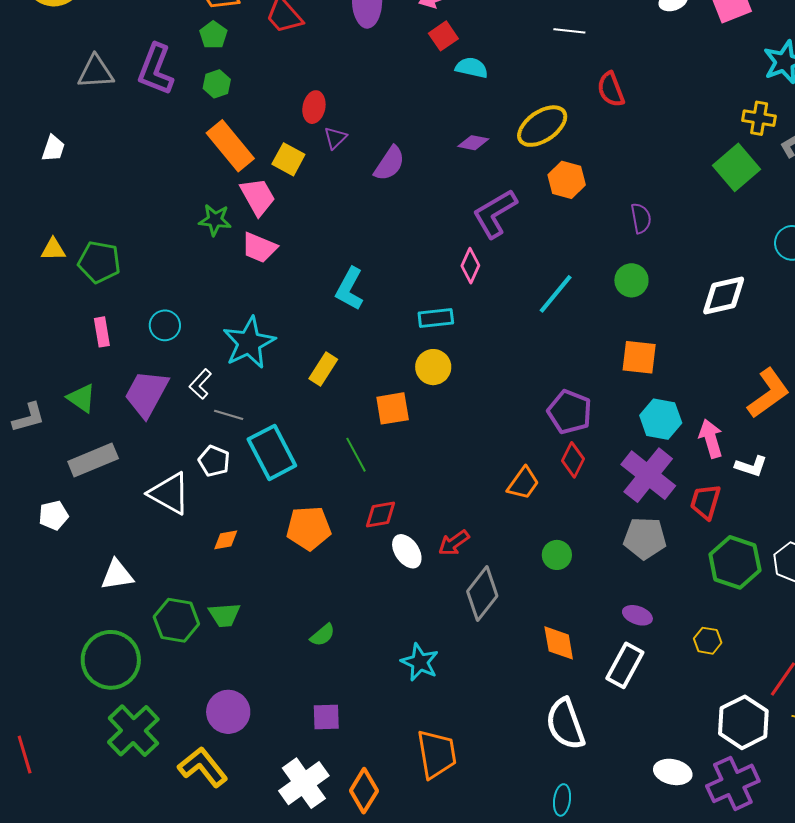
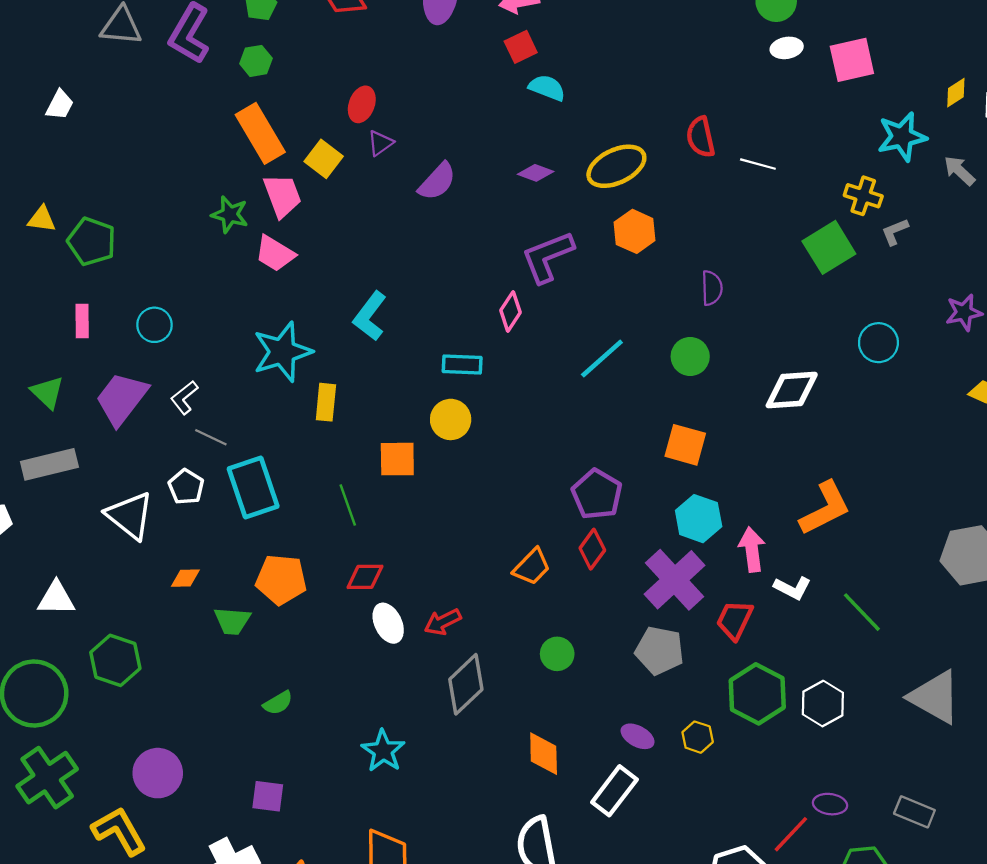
white line: (569, 31) -> (758, 164), moved
cyan star: (249, 343) -> (282, 352), moved
yellow rectangle: (323, 369) -> (326, 402), turned -36
green trapezoid: (224, 615) -> (232, 621), moved
yellow hexagon: (708, 641) -> (698, 737), moved

